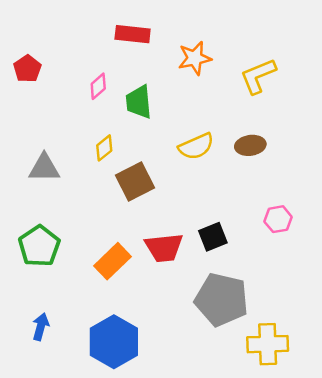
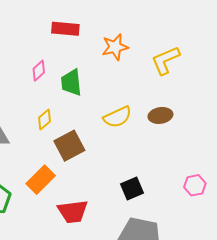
pink hexagon: (278, 219) -> (195, 185), moved
red trapezoid: (164, 248) -> (73, 212), moved
orange rectangle: (113, 261) -> (41, 180), moved

